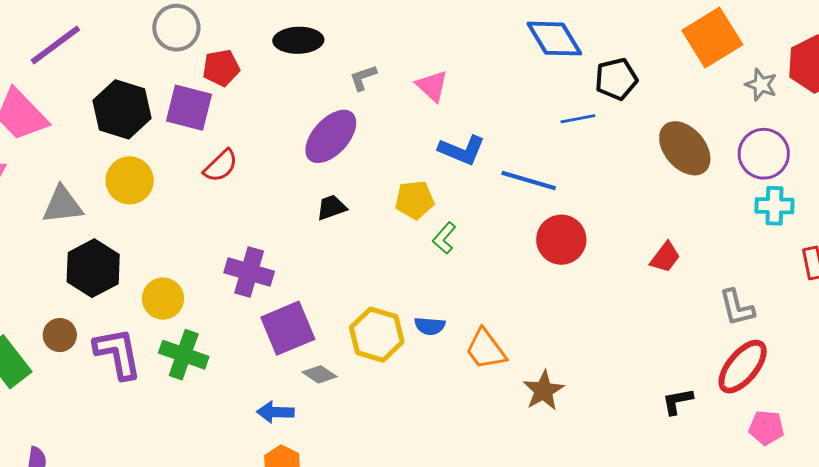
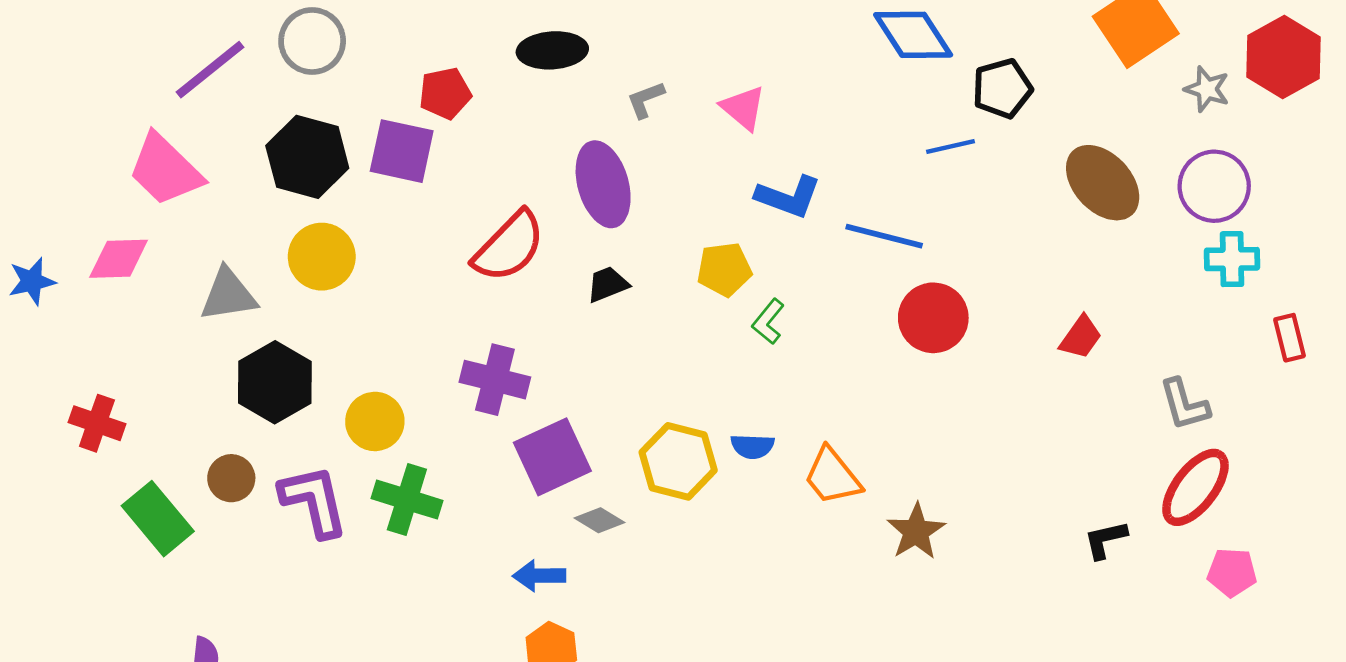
gray circle: (176, 28) -> (312, 41), moved
purple ellipse: (331, 136) -> (603, 184), turned -56
red semicircle: (221, 166) -> (509, 246), moved, size x1.5

